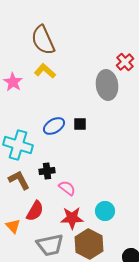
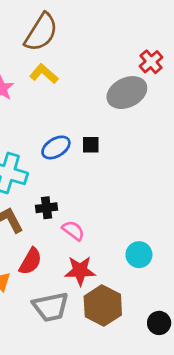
brown semicircle: (43, 40) -> (41, 32), turned -124
gray ellipse: (107, 85) -> (127, 93), turned 72
cyan circle: (105, 211) -> (139, 255), moved

